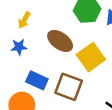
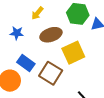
yellow arrow: (24, 20) -> (37, 13), moved
brown ellipse: (60, 41) -> (51, 35), turned -65

